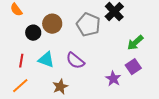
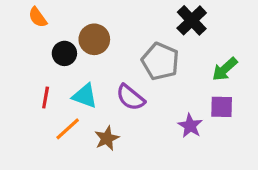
gray pentagon: (88, 25) -> (160, 61), moved
purple square: (133, 67) -> (222, 107), turned 35
orange line: (20, 86) -> (68, 129), moved

